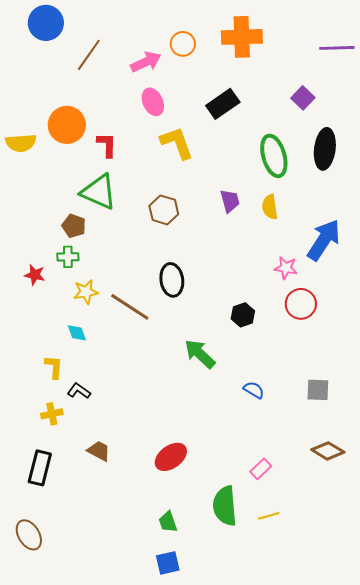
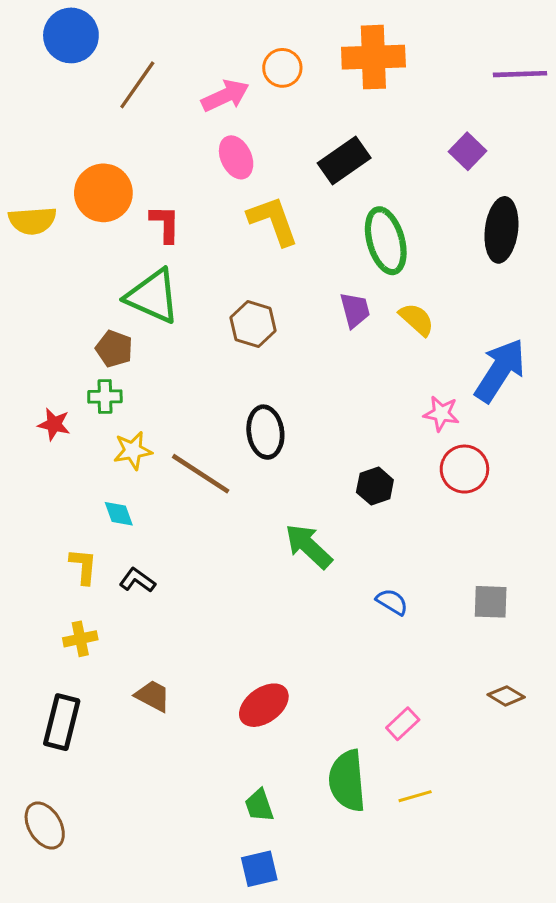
green ellipse: (274, 156) -> (386, 241), moved
yellow semicircle: (270, 207) -> (417, 319), turned 140
black L-shape: (79, 391) -> (137, 580), moved
brown diamond: (328, 451) -> (506, 696), size x0.7

